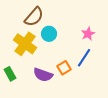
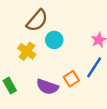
yellow cross: (25, 44) -> (27, 51), size x0.7

